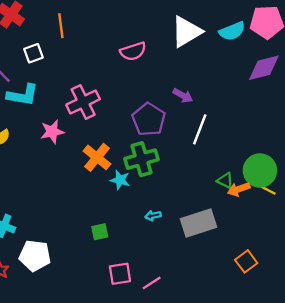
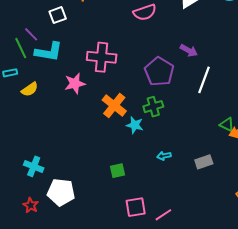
pink cross: (83, 102) -> (102, 57), turned 32
green cross: (141, 159) -> (153, 107), size x0.7
gray rectangle: (198, 223) -> (204, 162), size x0.6

